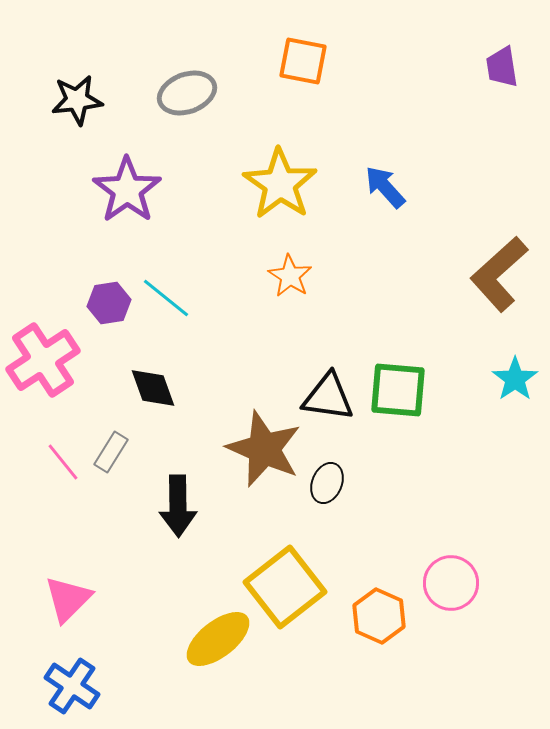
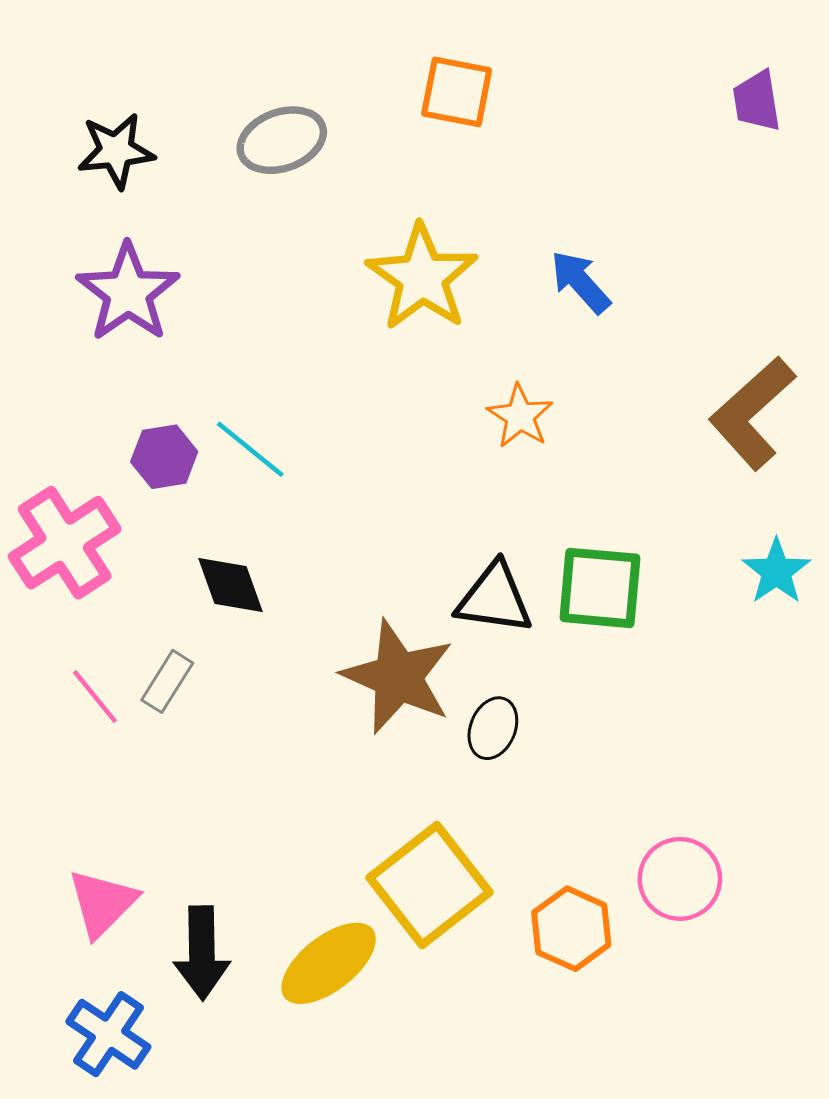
purple star: (127, 190) -> (128, 292), moved
orange star: (290, 276) -> (520, 416), moved
black arrow: (178, 506) -> (202, 953), moved

